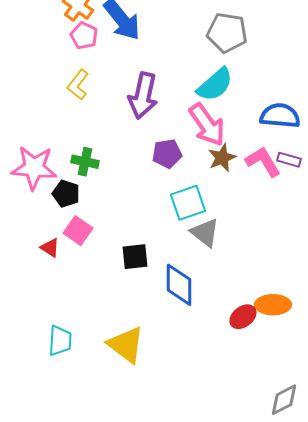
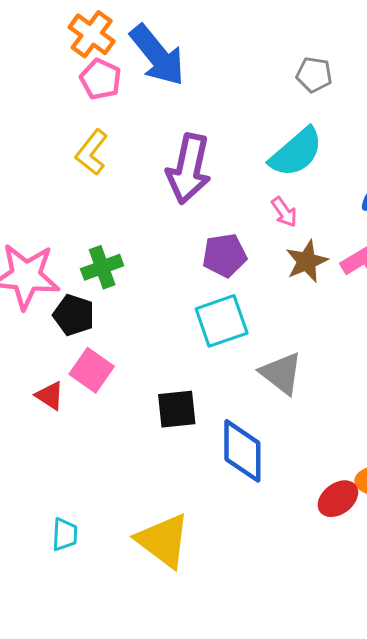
gray pentagon: (227, 33) -> (314, 75), size x0.6
pink arrow: (207, 125) -> (284, 212), size x0.5
green cross: (85, 162) -> (102, 267), turned -32
cyan square: (188, 203) -> (222, 321), moved
cyan trapezoid: (60, 341) -> (65, 534), size x0.7

